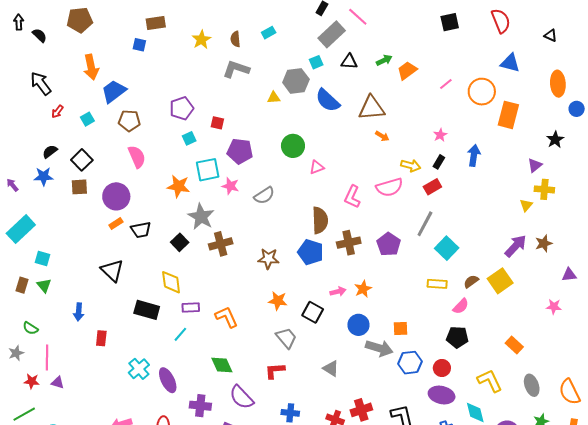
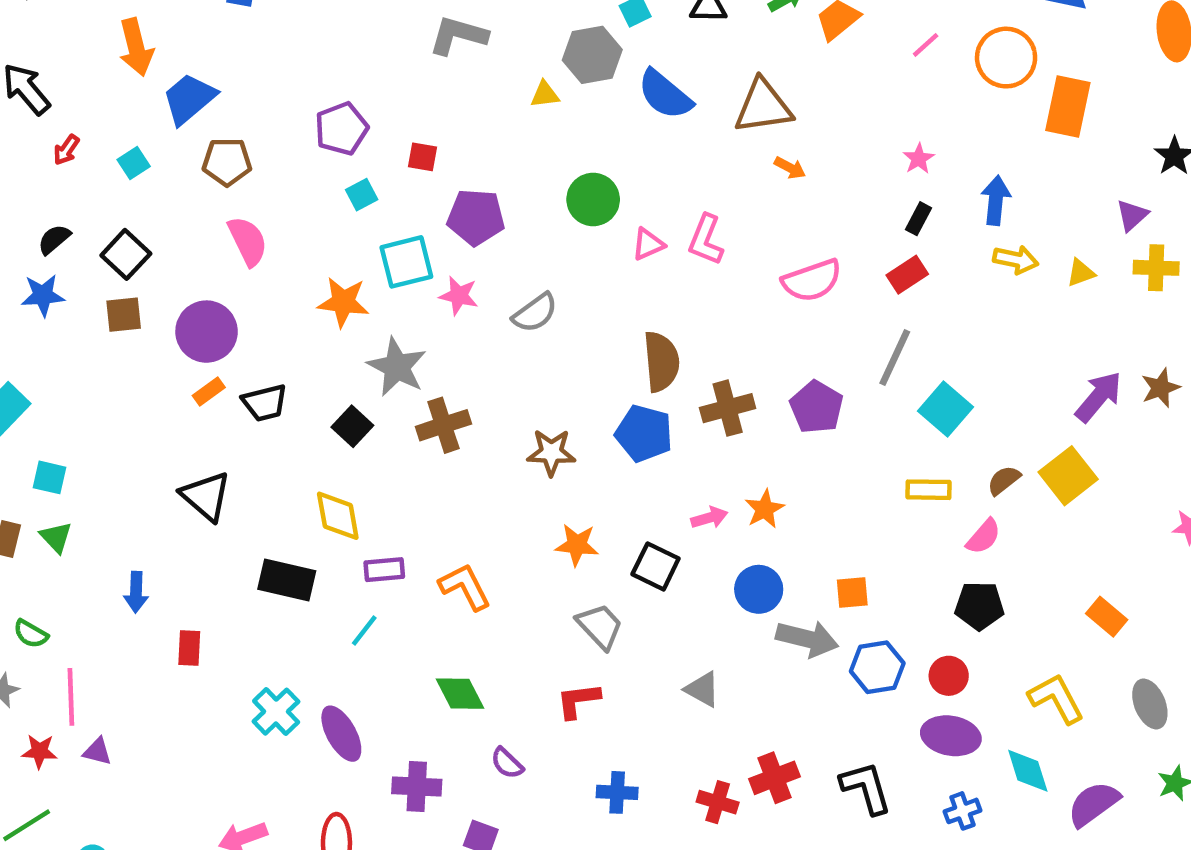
yellow arrow: (411, 166) -> (1016, 260), moved
pink L-shape: (352, 197) -> (706, 240), moved
yellow triangle: (526, 205) -> (1081, 273), moved, turned 32
purple semicircle: (241, 397) -> (507, 763), size x0.6

